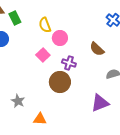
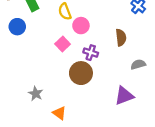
brown semicircle: (97, 49) -> (121, 37), turned -140
orange triangle: (40, 119) -> (59, 113), turned 32

